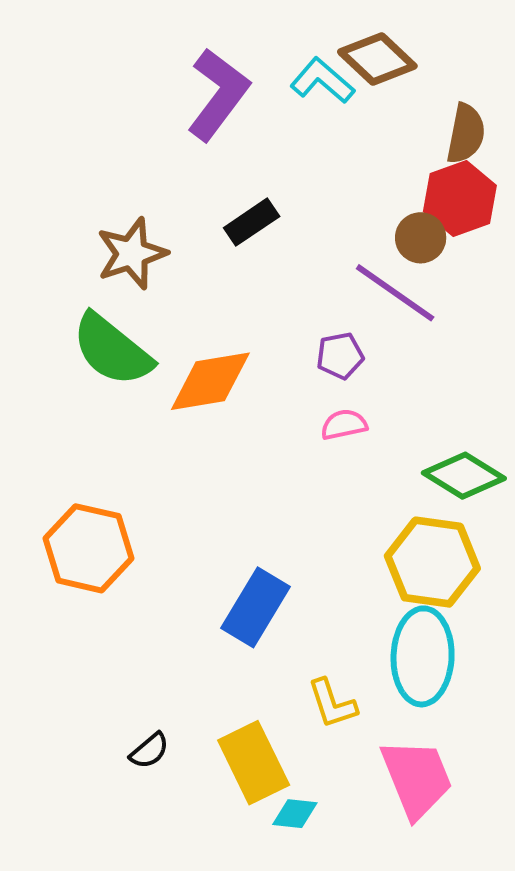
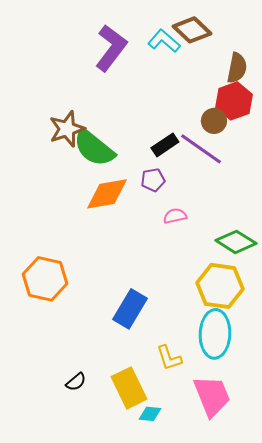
black rectangle: (252, 222) -> (165, 145), moved
green semicircle: (112, 350) -> (94, 148), moved
purple pentagon: (340, 356) -> (153, 180), moved

